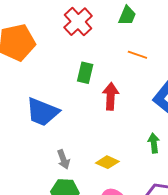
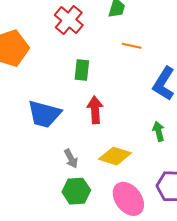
red arrow: (111, 96) -> (95, 110), moved
yellow diamond: (107, 162) -> (115, 156), size x1.4

